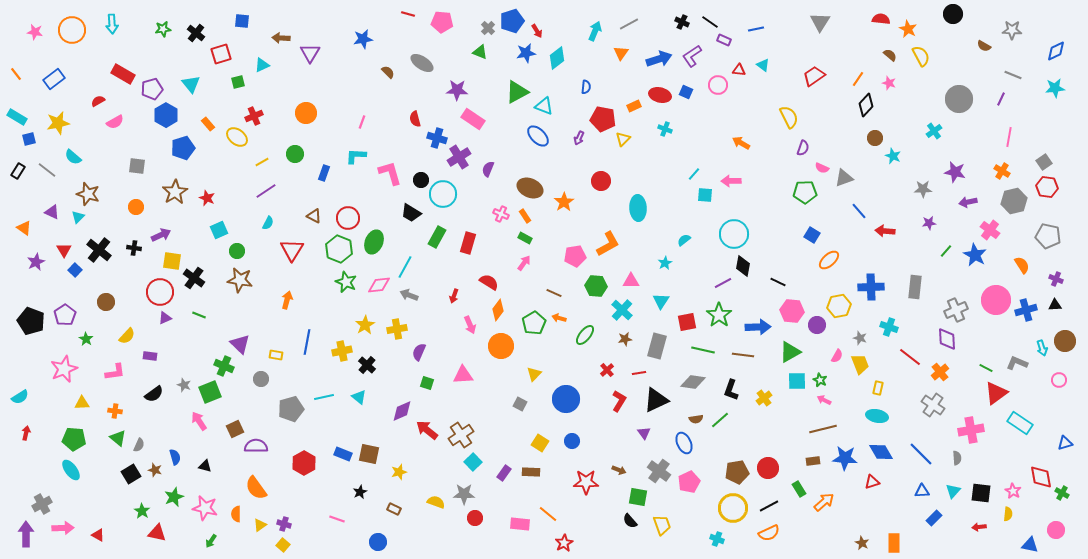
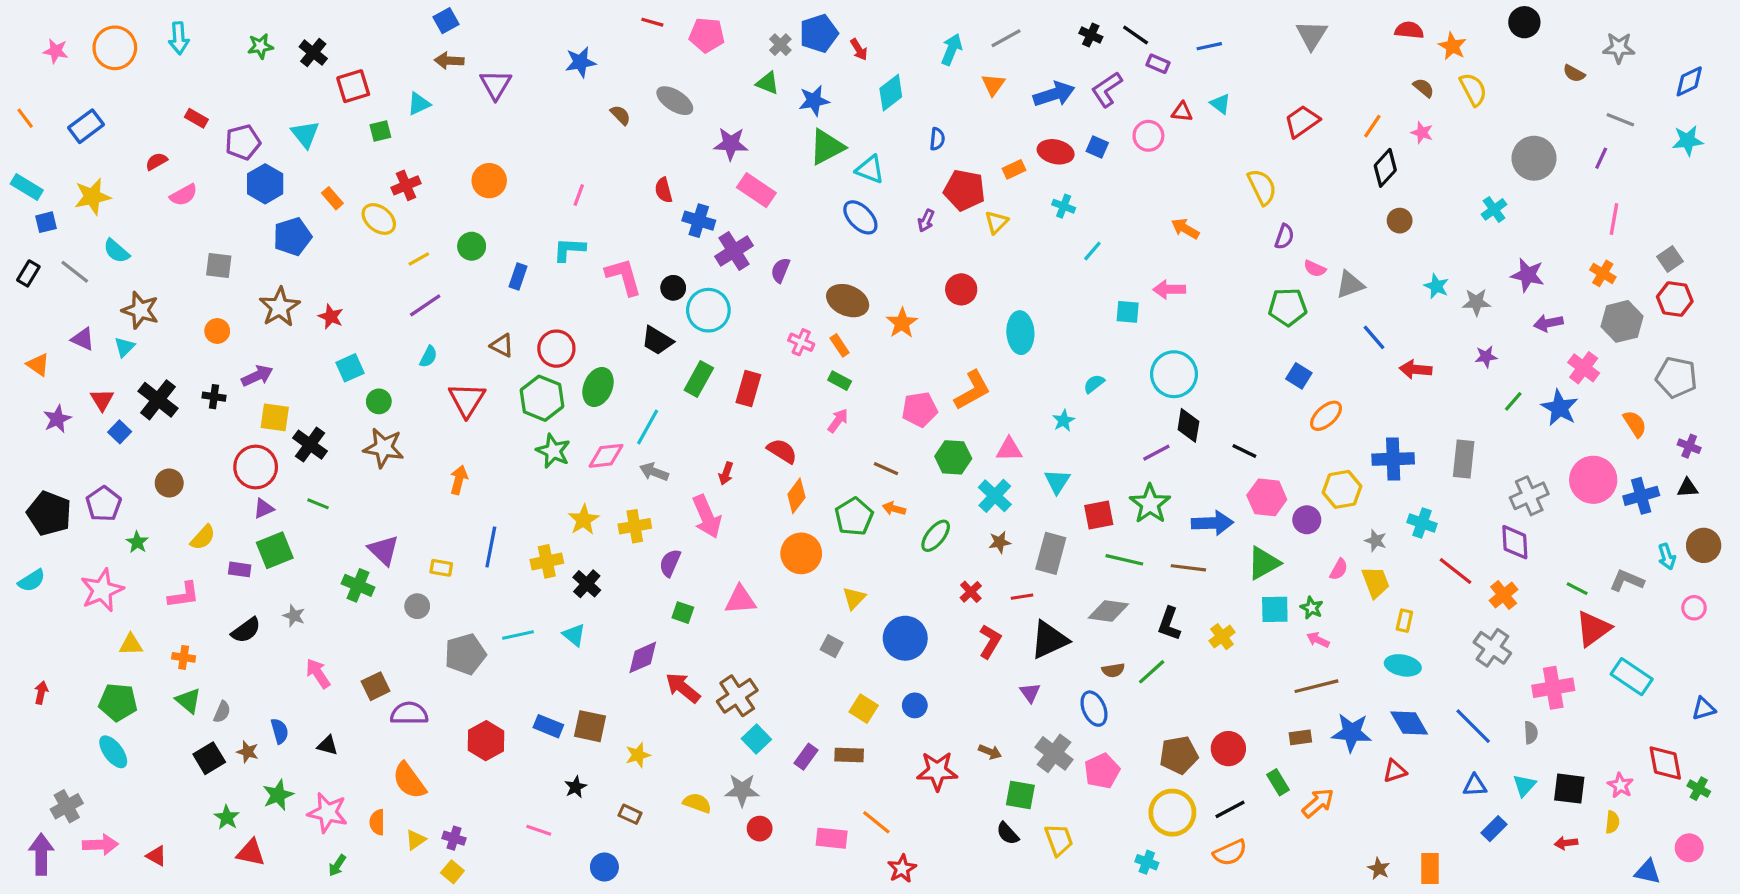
blue square: (242, 21) -> (446, 21), moved, turned -35
blue star: (526, 53) -> (814, 101), moved
red rectangle: (123, 74) -> (196, 118), size x0.6
cyan star: (893, 156) -> (1436, 286), moved
cyan line: (694, 174) -> (1092, 251), moved
pink arrow: (470, 325) -> (707, 517), moved, size x1.5
green square: (210, 392) -> (275, 550), moved
cyan semicircle: (20, 397) -> (32, 581), moved

